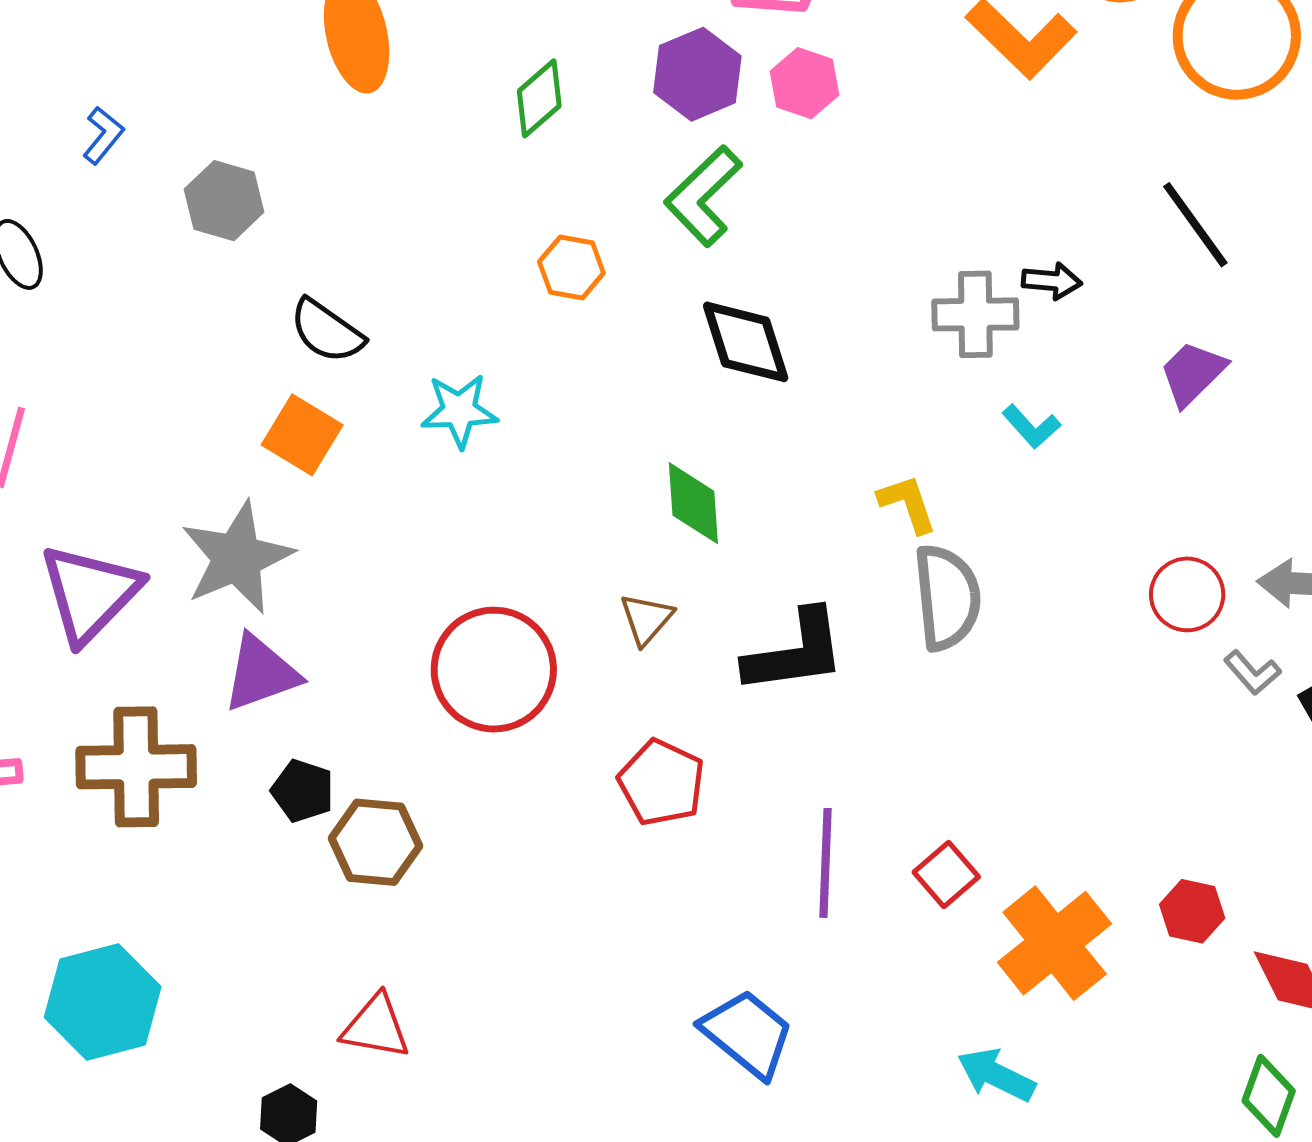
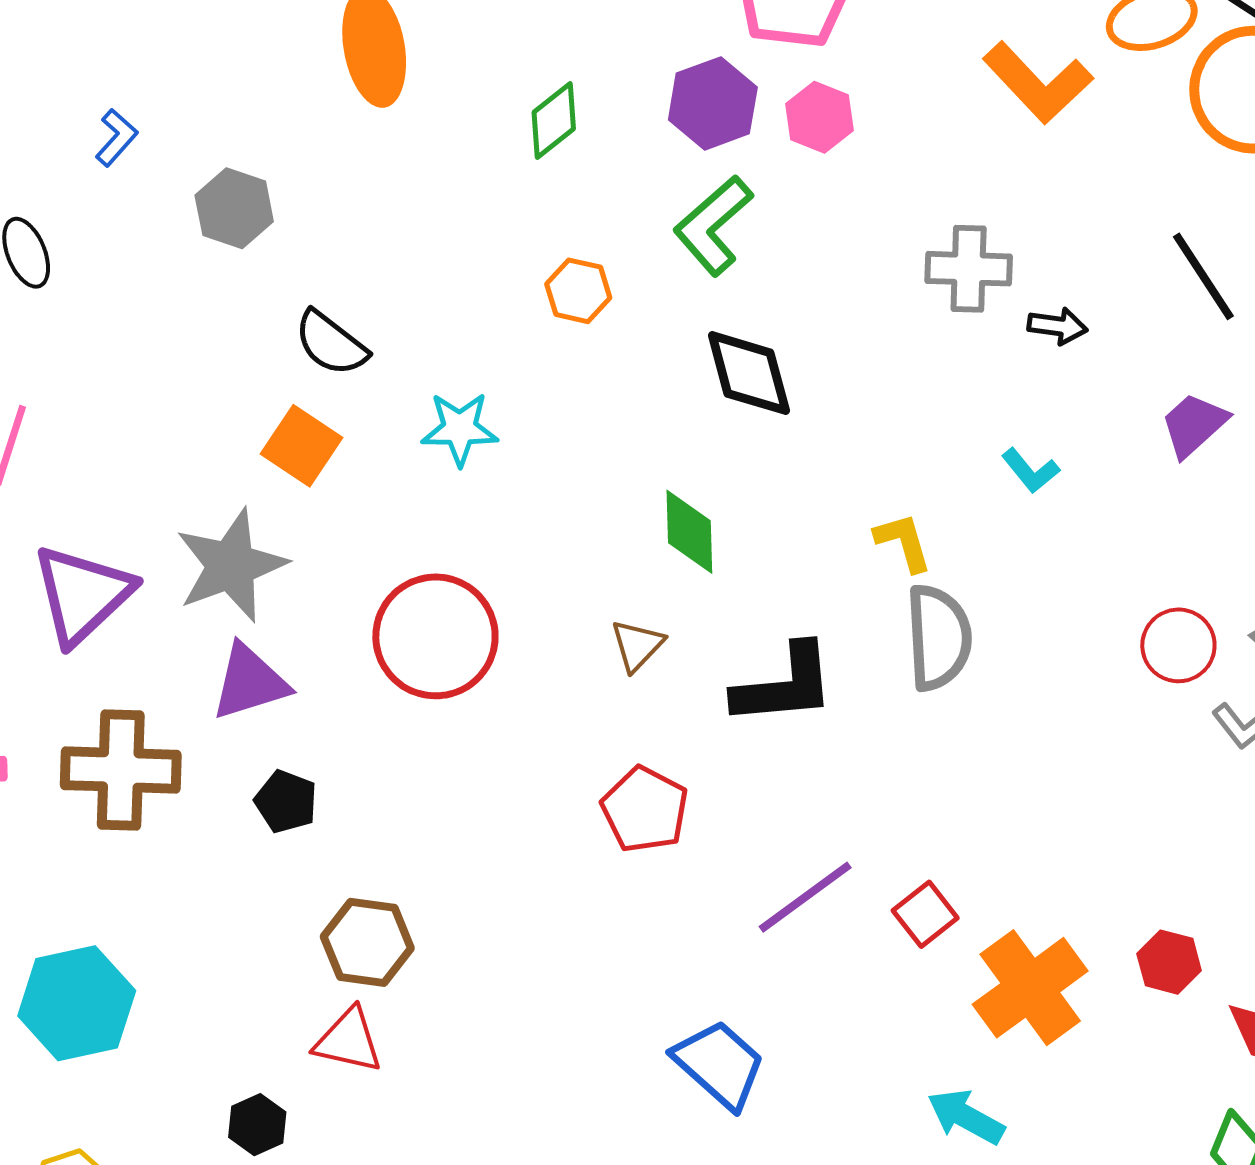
gray cross: (975, 314) -> (969, 269), moved
red circle: (494, 670) -> (435, 636), moved
brown hexagon: (375, 842) -> (367, 942), moved
purple line: (826, 863) -> (805, 897), turned 49

